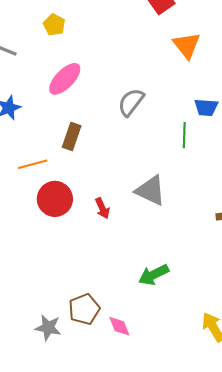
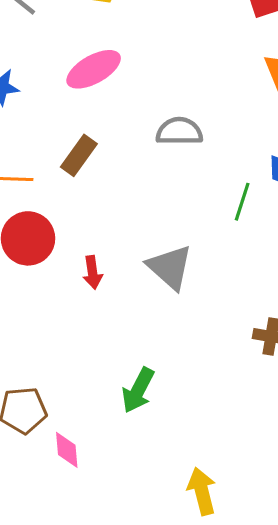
gray semicircle: (131, 102) -> (179, 131), turned 36
green arrow: (154, 275) -> (138, 390), turned -52

